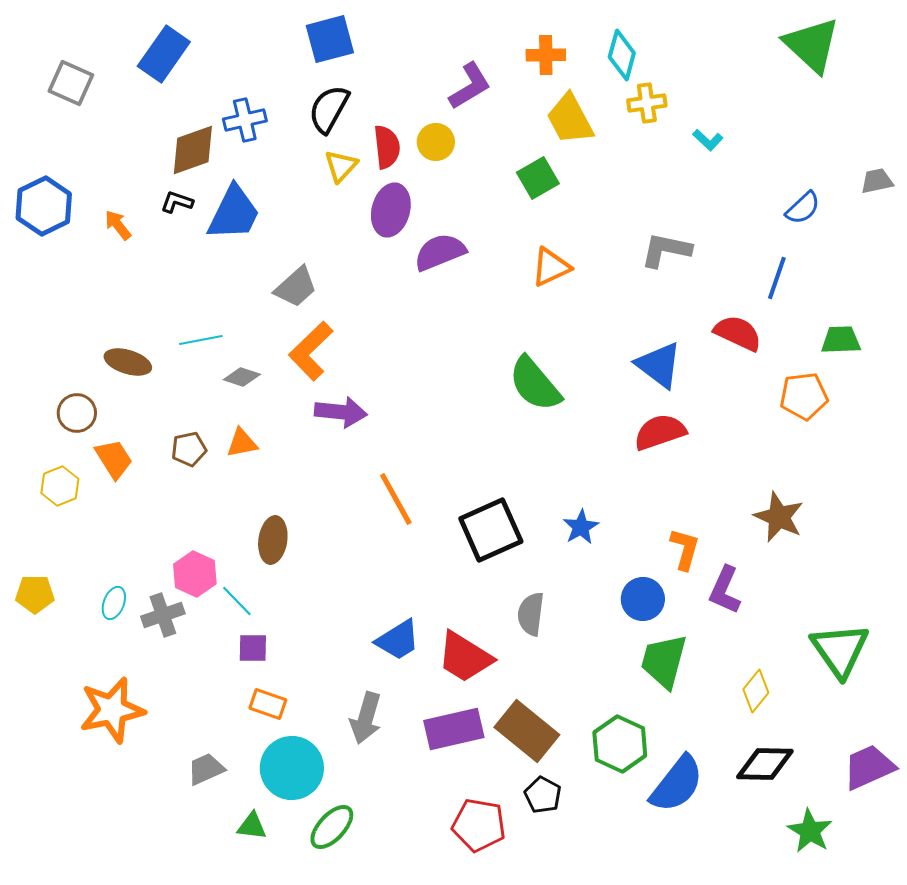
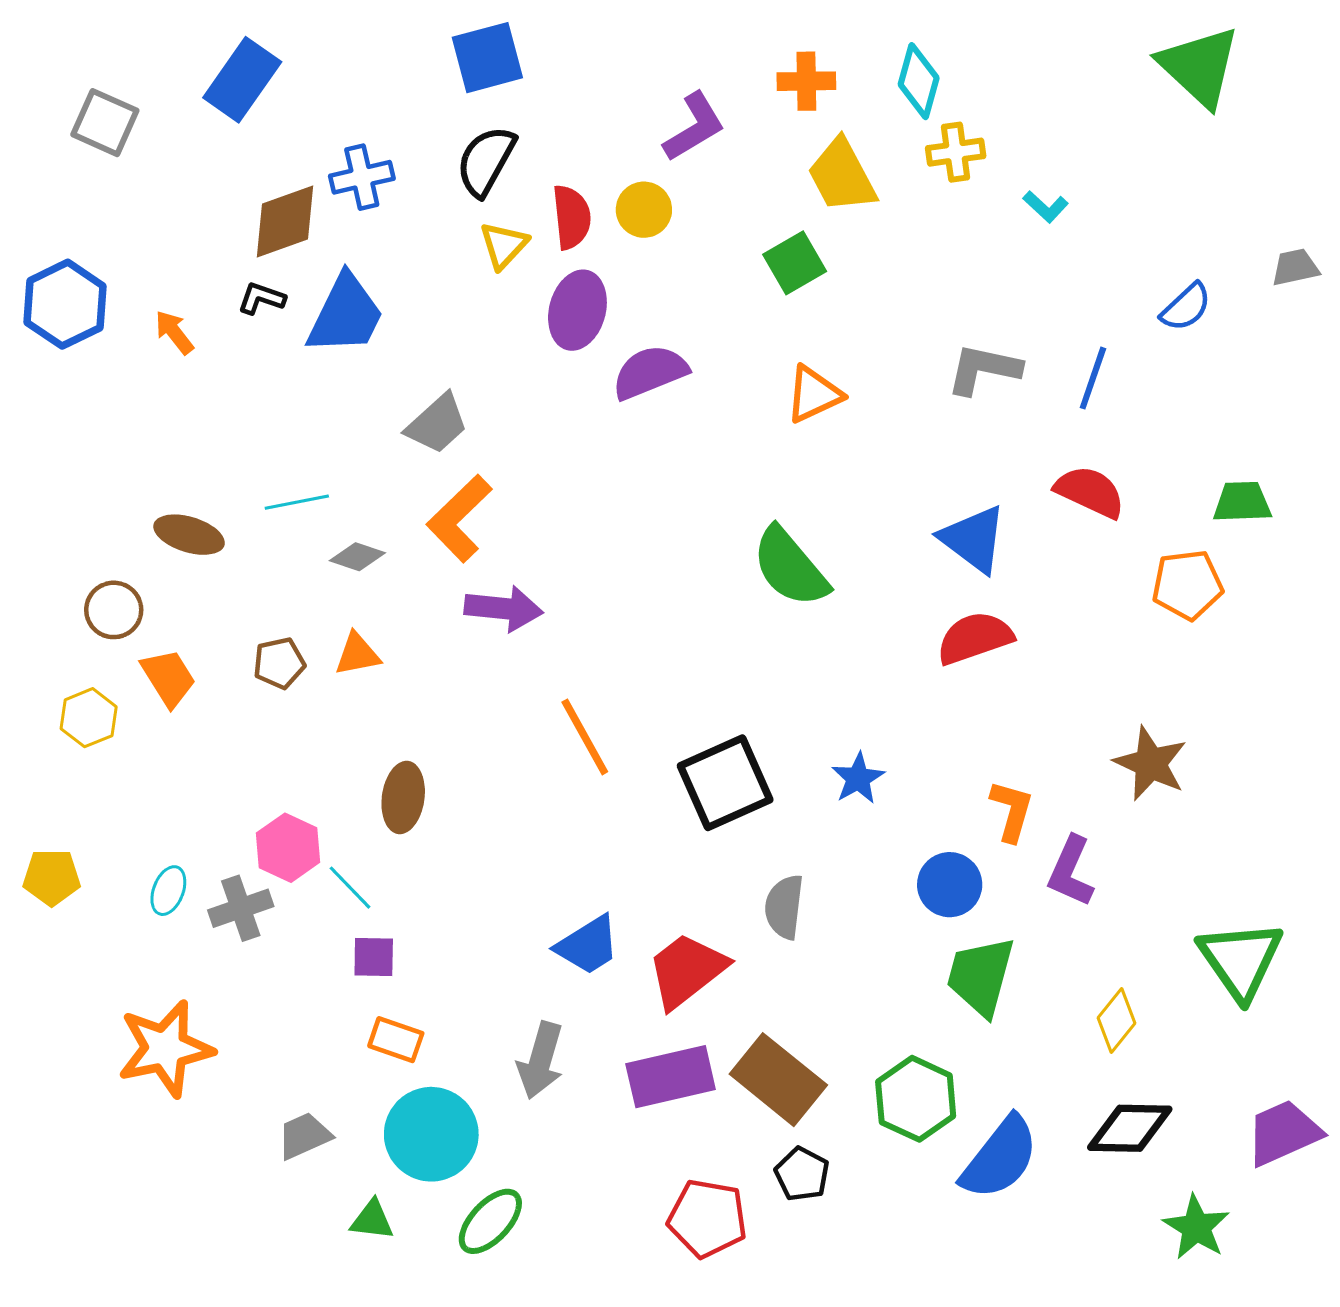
blue line: (777, 278) -> (1093, 378), moved
red trapezoid: (465, 657) -> (687, 970), turned 110

